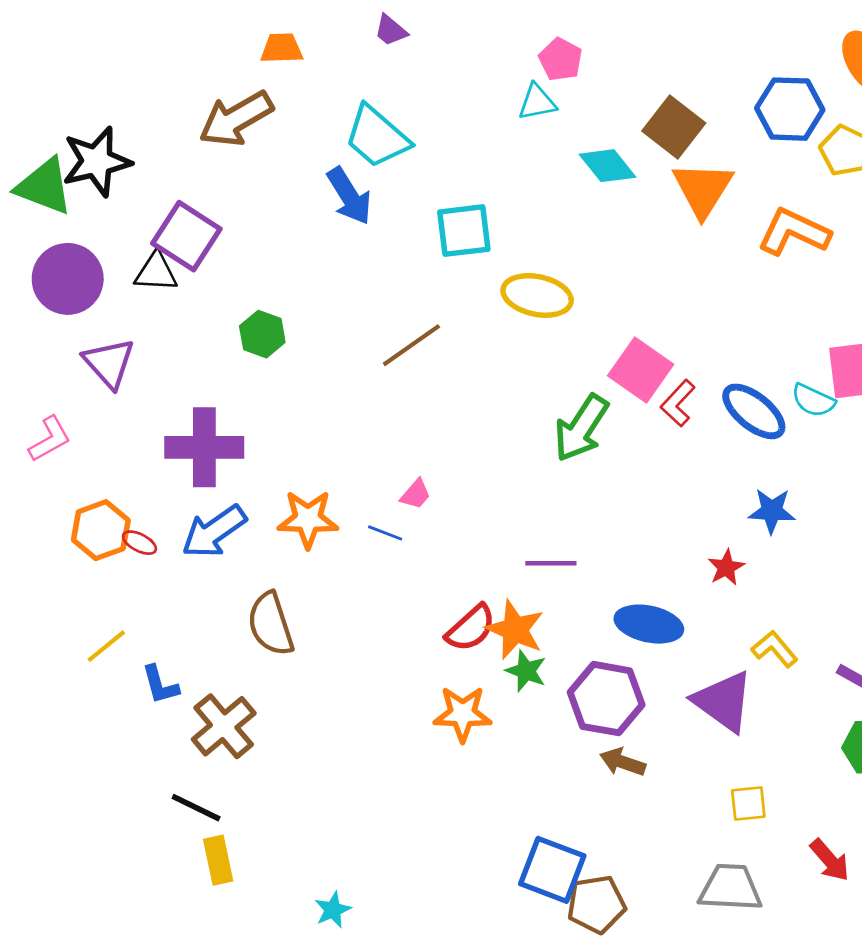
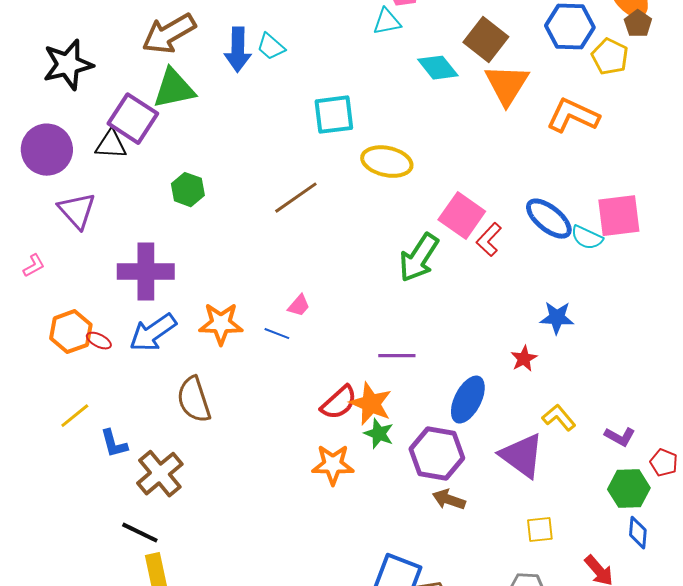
cyan trapezoid: (377, 137) -> (271, 47), size x0.6
green triangle: (44, 186) -> (174, 89), moved, turned -33
blue arrow: (349, 196) -> (238, 50), moved, turned 33
blue ellipse: (754, 411) -> (549, 219), moved
pink L-shape: (50, 439) -> (34, 266), size x0.7
blue ellipse: (649, 624) -> (468, 400), turned -75

